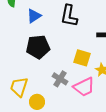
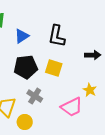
yellow square: (82, 58) -> (54, 68), moved
gray cross: (60, 79) -> (35, 96), moved

